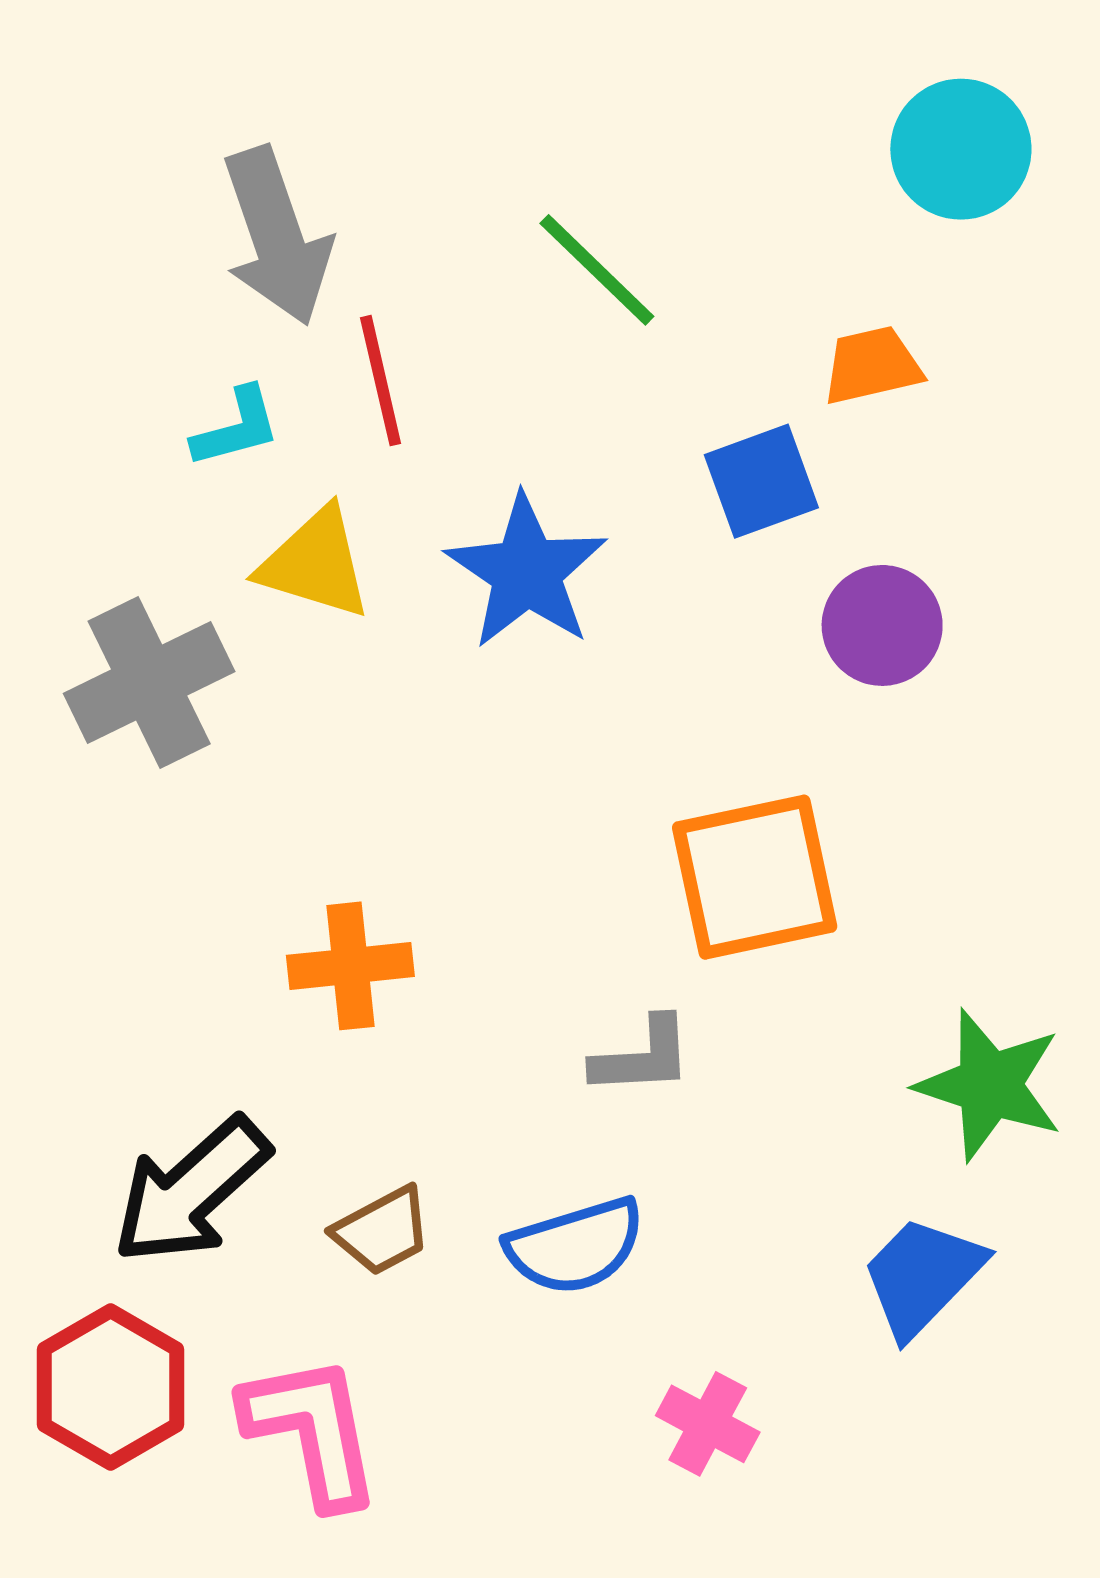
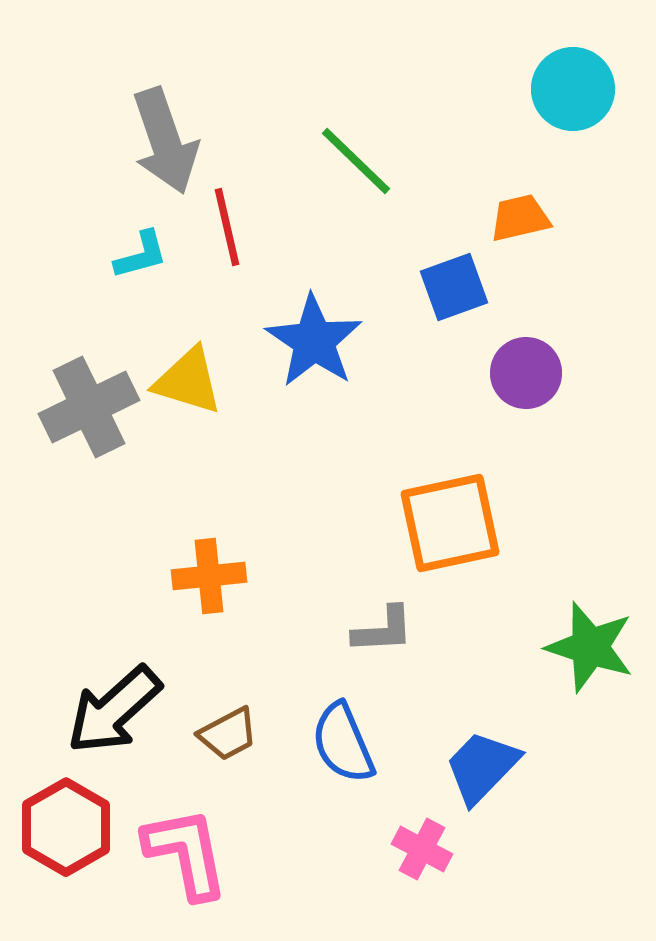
yellow triangle: (315, 563) -> (188, 381), moved
blue semicircle: (575, 1246) -> (343, 743), turned 84
blue trapezoid: (922, 1276) -> (482, 767), moved

